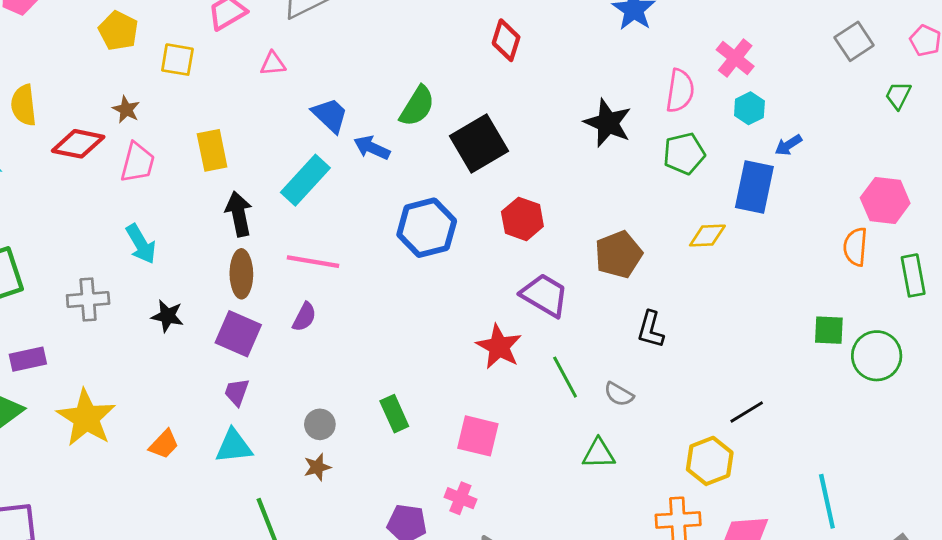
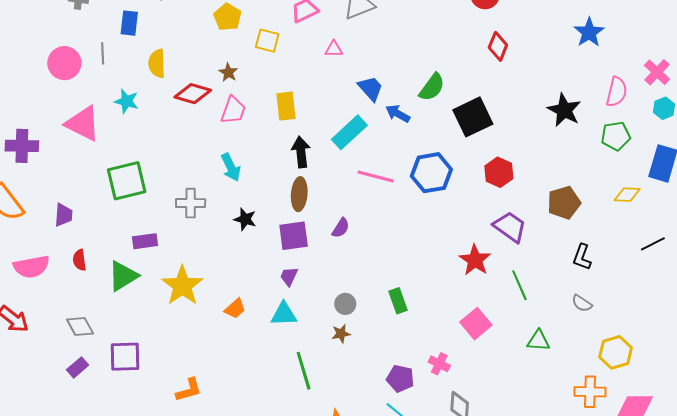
pink line: (313, 262) -> (376, 177), moved
purple square: (238, 334) -> (294, 236), turned -36
gray semicircle: (619, 394) -> (582, 303), moved
black line: (747, 412) -> (653, 244), moved
pink square: (478, 436) -> (476, 324), moved, turned 32

